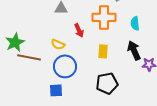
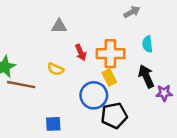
orange cross: (104, 17) -> (110, 54), moved
yellow rectangle: (103, 51) -> (109, 77), turned -32
blue circle: (65, 66) -> (94, 95), moved

